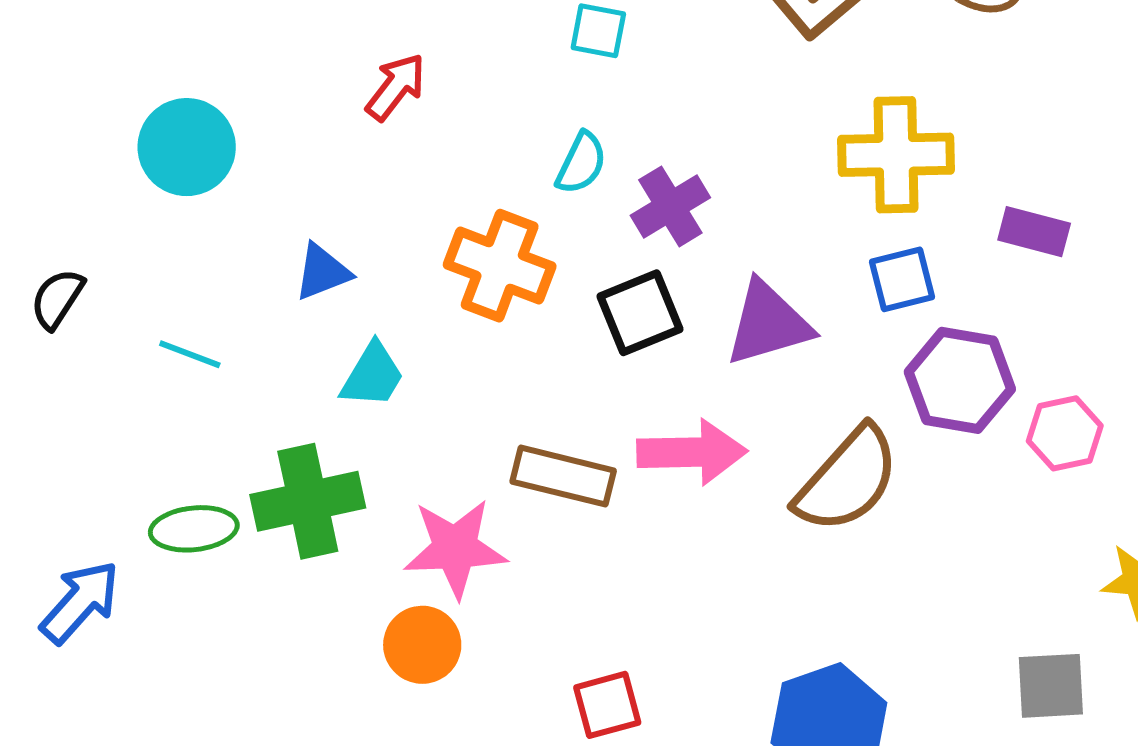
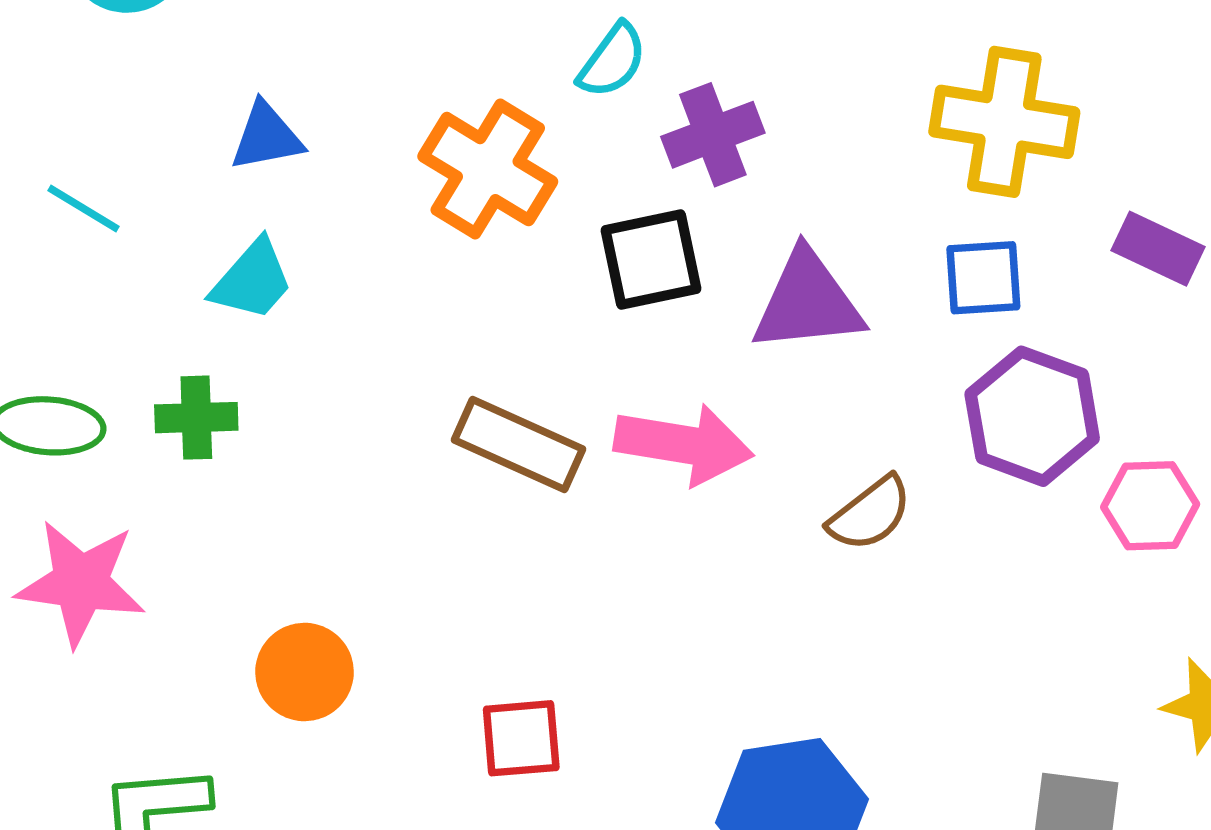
cyan trapezoid: (373, 375) -> (252, 280), moved
brown semicircle: (847, 480) -> (870, 514), size x0.6
green cross: (308, 501) -> (196, 418), size x0.6
pink star: (455, 548) -> (81, 583), moved
orange circle: (422, 645) -> (305, 672), moved

